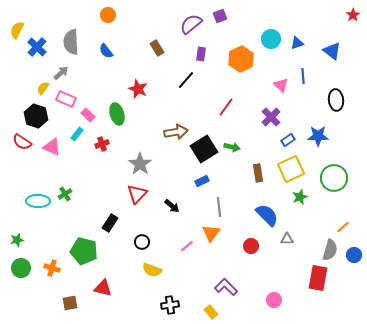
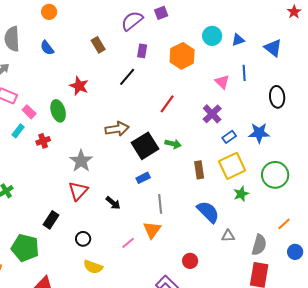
red circle: (251, 246) -> (190, 261), moved
gray semicircle: (330, 250) -> (259, 245), moved

